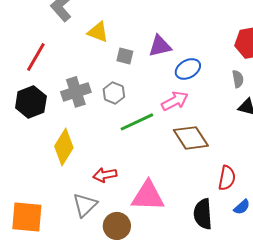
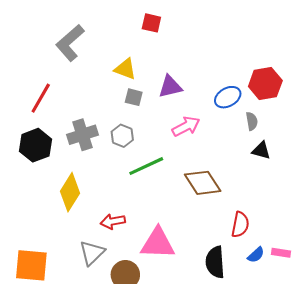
yellow triangle: (98, 32) -> (125, 69), moved
blue ellipse: (188, 69) -> (228, 97), moved
pink arrow: (175, 101) -> (186, 126), moved

